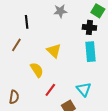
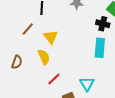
yellow triangle: (54, 51) -> (51, 37), moved
brown semicircle: (14, 97) -> (17, 62), moved

